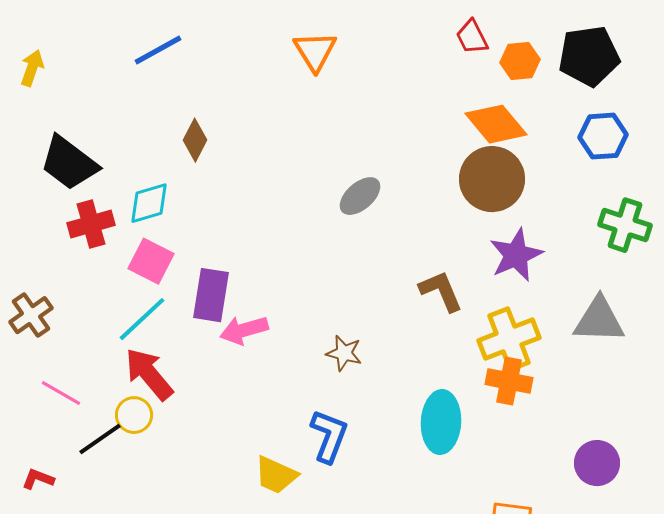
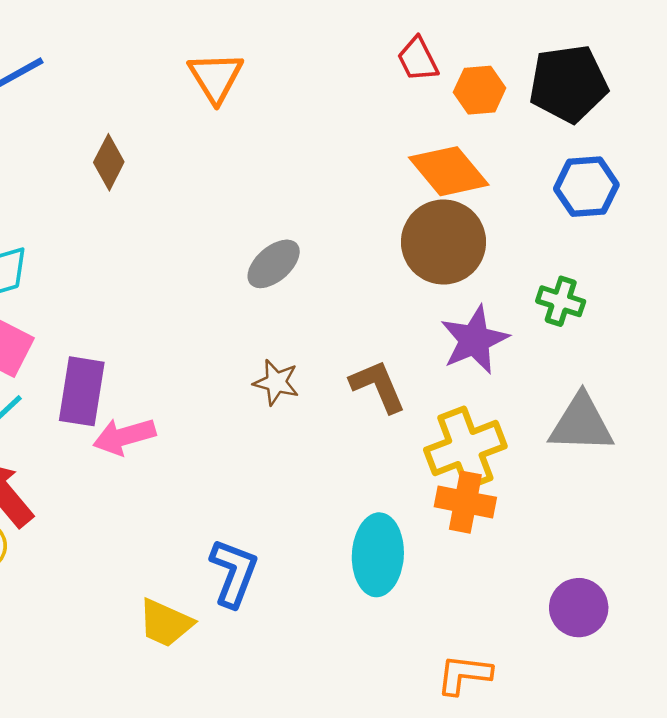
brown diamond: (195, 140) -> (109, 162), moved
green cross: (625, 225) -> (561, 301), moved, size x0.7
brown star: (344, 353) -> (276, 382), moved

